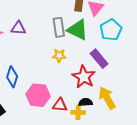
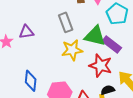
green triangle: (78, 30) -> (95, 36), moved
yellow star: (59, 56) -> (72, 50), size x1.5

